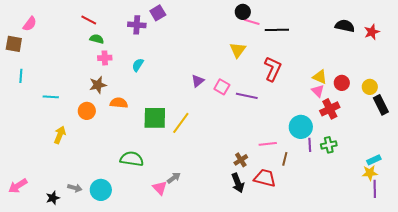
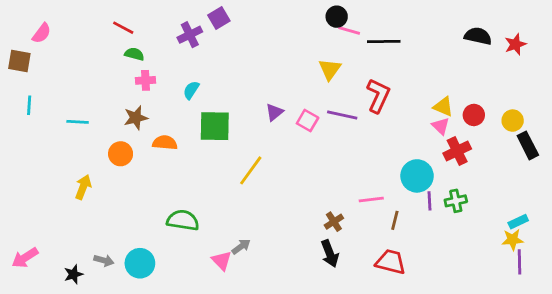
purple cross: (137, 25) -> (190, 35), turned -30
purple line: (247, 96) -> (342, 115), moved
cyan line: (51, 97) -> (78, 122), moved
green square: (155, 118) -> (215, 126), moved
red trapezoid: (265, 178) -> (391, 262), moved

